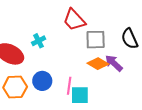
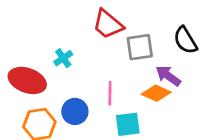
orange diamond: (98, 64) -> (156, 93), moved
pink line: (69, 86) -> (110, 93), moved

